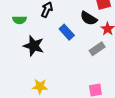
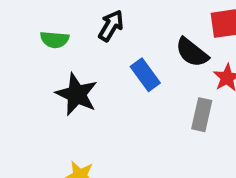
gray rectangle: (97, 49) -> (202, 115), turned -49

